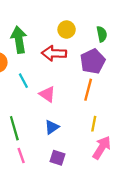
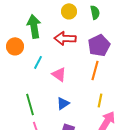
yellow circle: (67, 30) -> (69, 11), moved
green semicircle: (102, 34) -> (95, 12), moved
cyan line: (23, 81) -> (38, 62), turned 56

